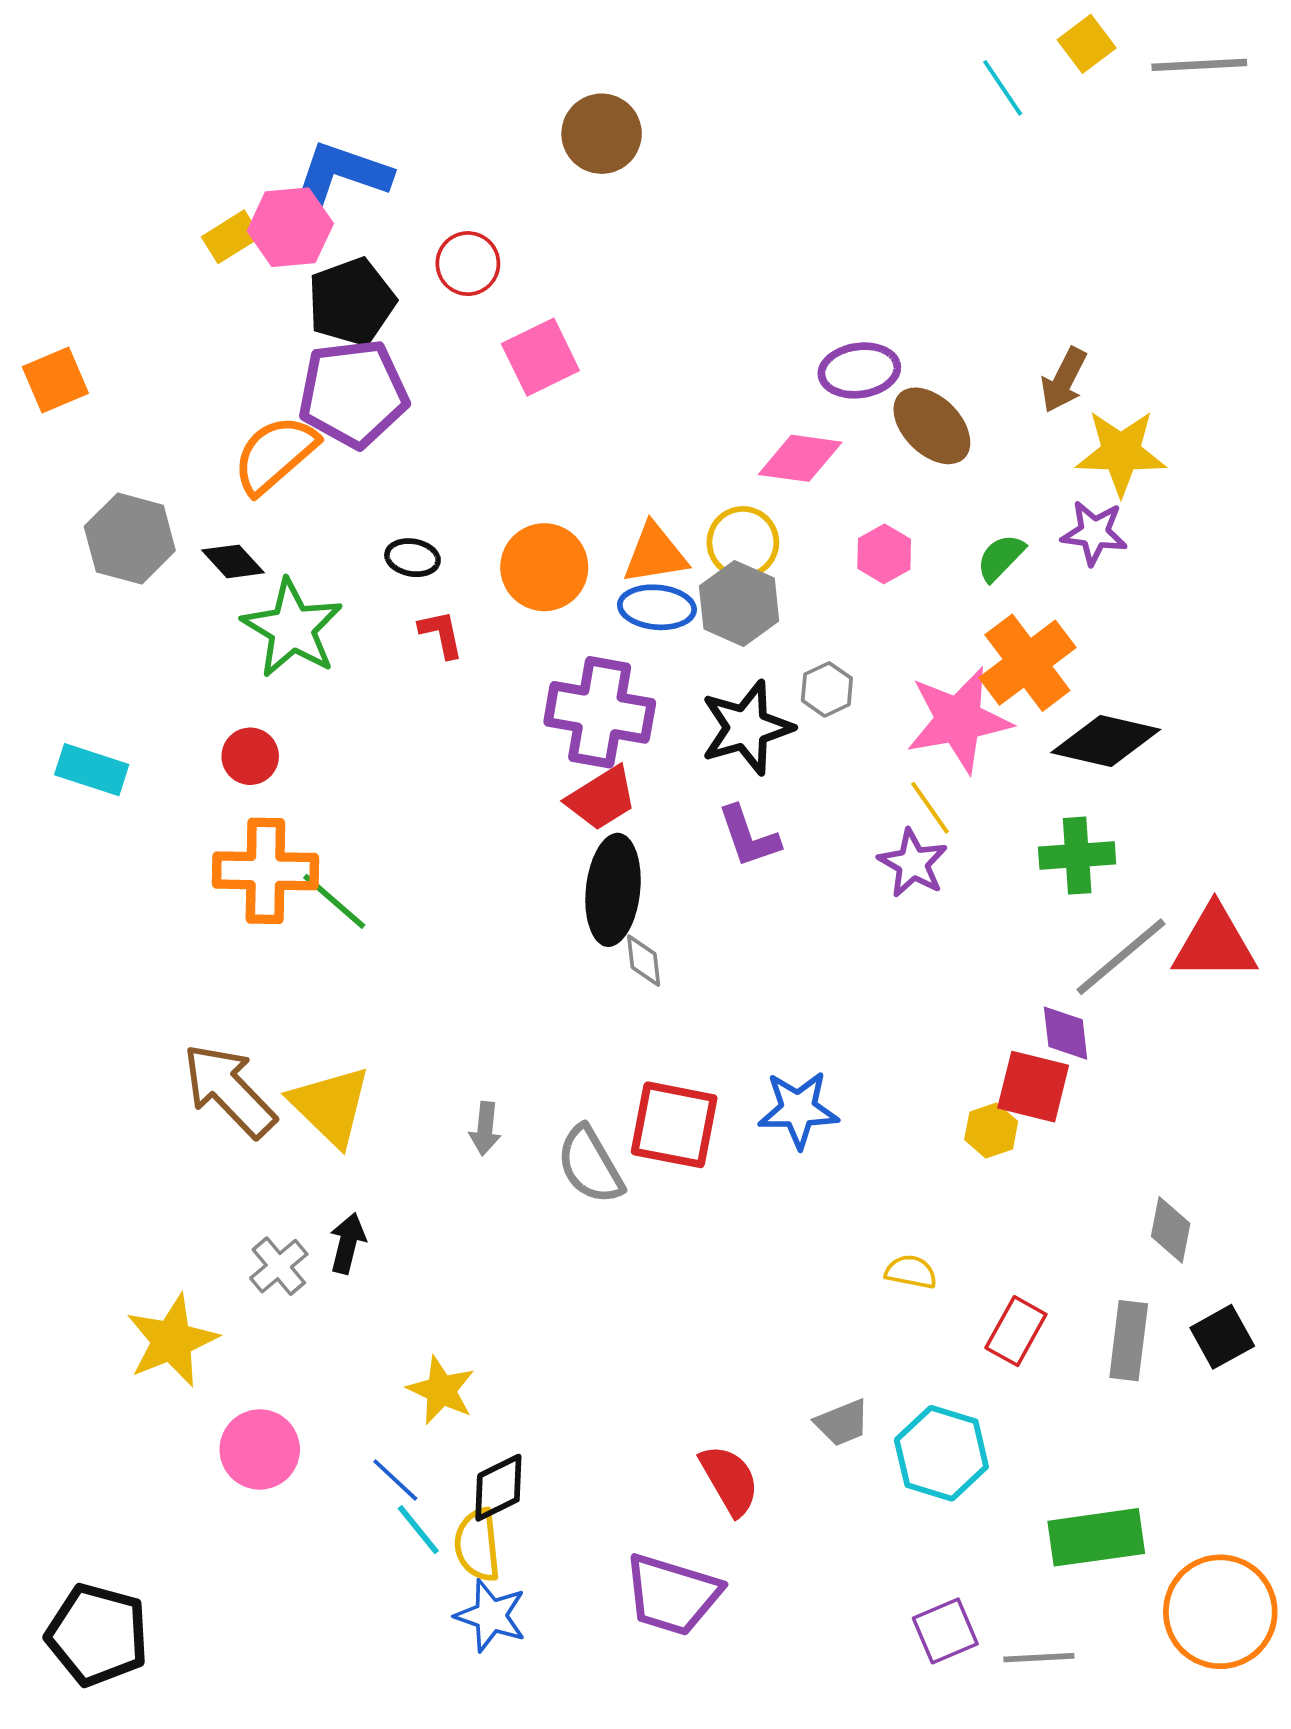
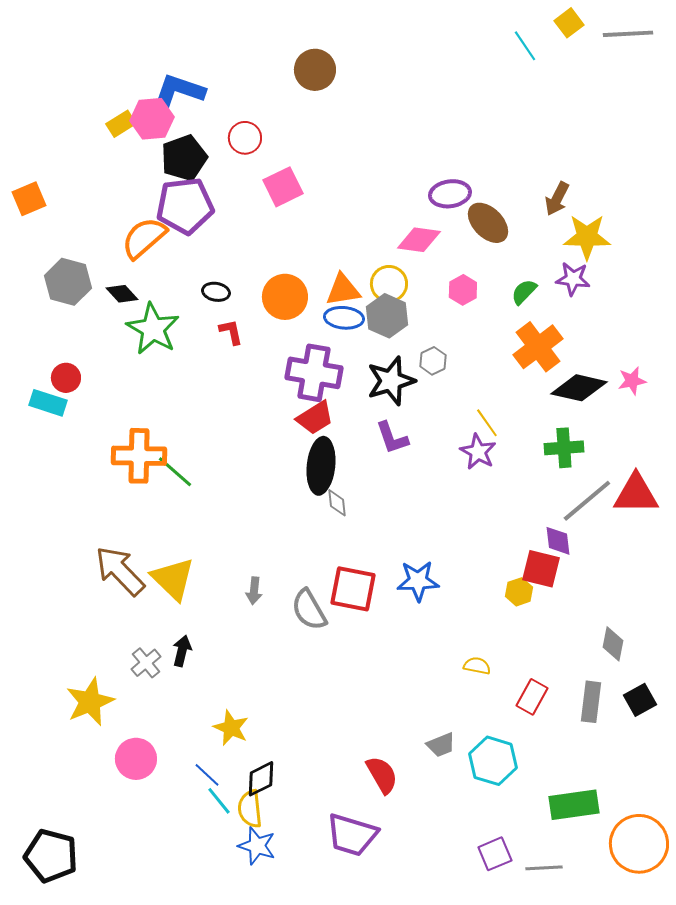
pink star: (959, 720) -> (632, 381), moved, size x0.5
red circle: (250, 756) -> (66, 378), moved

